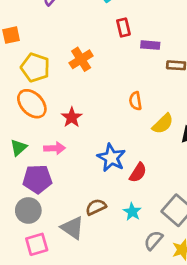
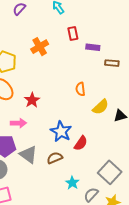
orange cross: (81, 59) -> (40, 47), moved
brown semicircle: (96, 207) -> (55, 158), moved
cyan star: (132, 212) -> (72, 183), moved
gray triangle: (72, 228) -> (28, 155), moved

